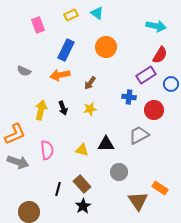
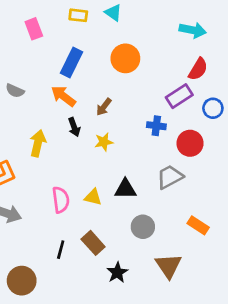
yellow rectangle: (71, 15) -> (78, 15), turned 32
orange arrow: (60, 75) -> (63, 96), turned 48
black arrow: (63, 108) -> (74, 127), moved
pink semicircle: (47, 150) -> (61, 200), moved
orange rectangle: (160, 188) -> (198, 225), moved
black star: (83, 206) -> (117, 273), moved

